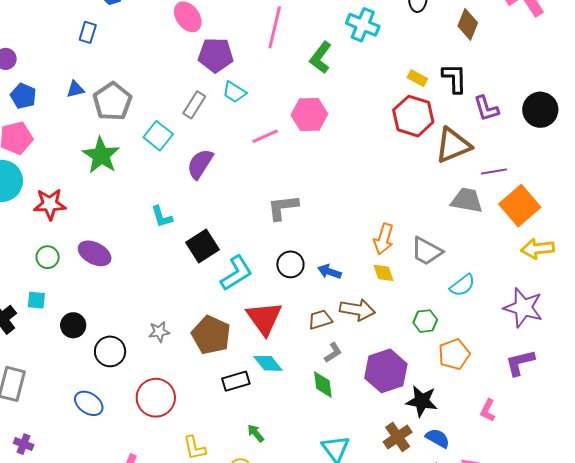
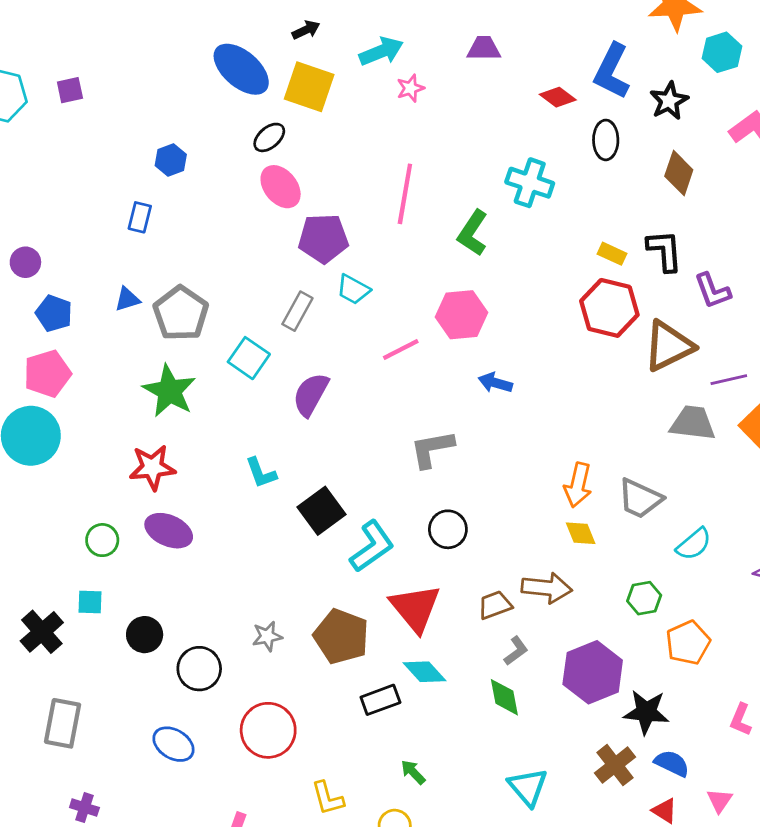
red star: (50, 204) -> (152, 467), moved
blue arrow: (329, 272) -> (495, 383), moved

